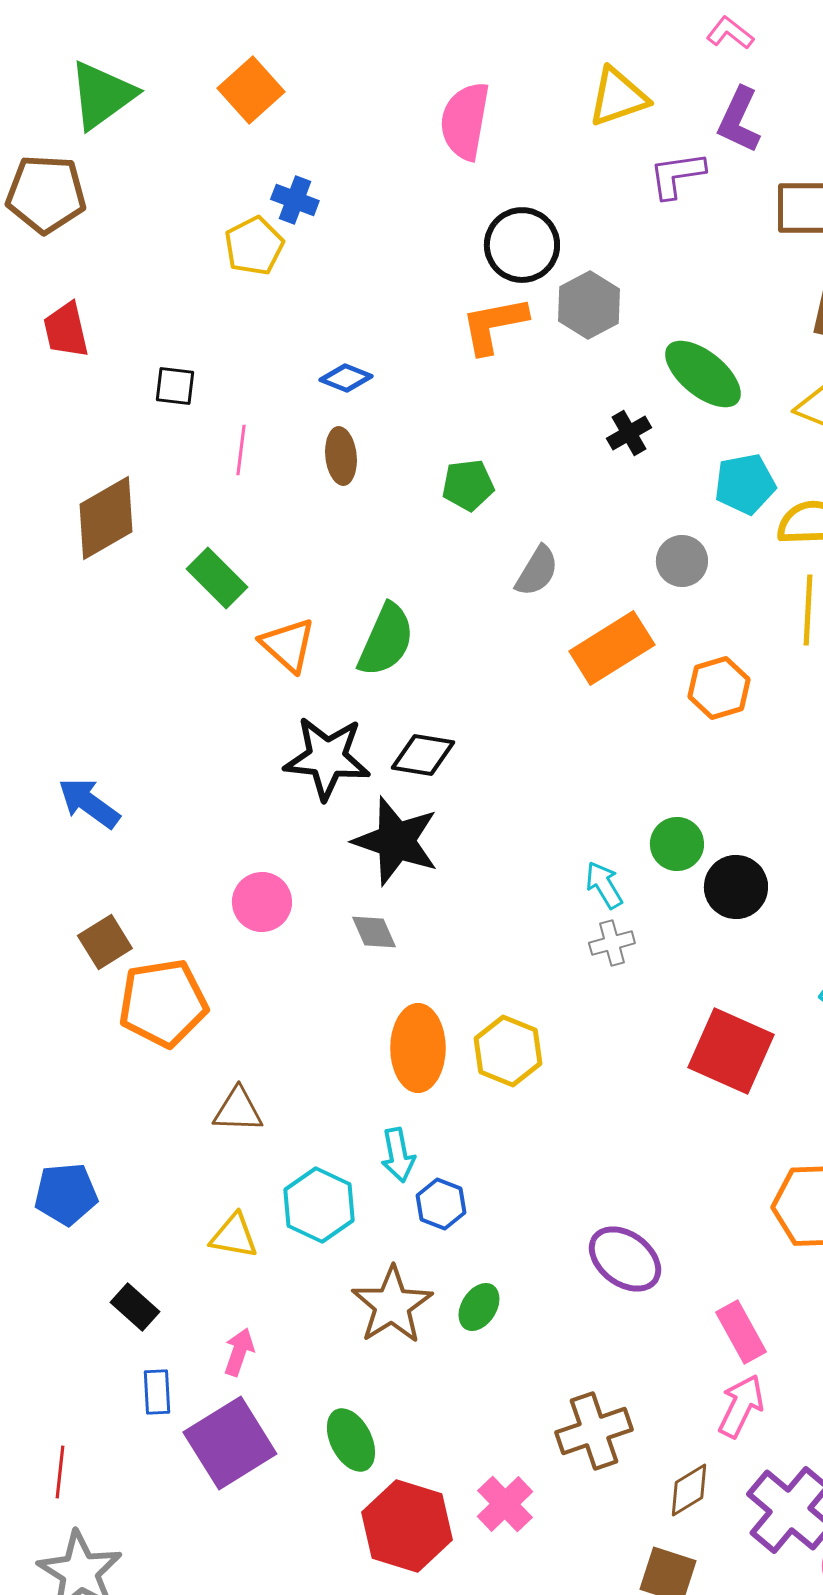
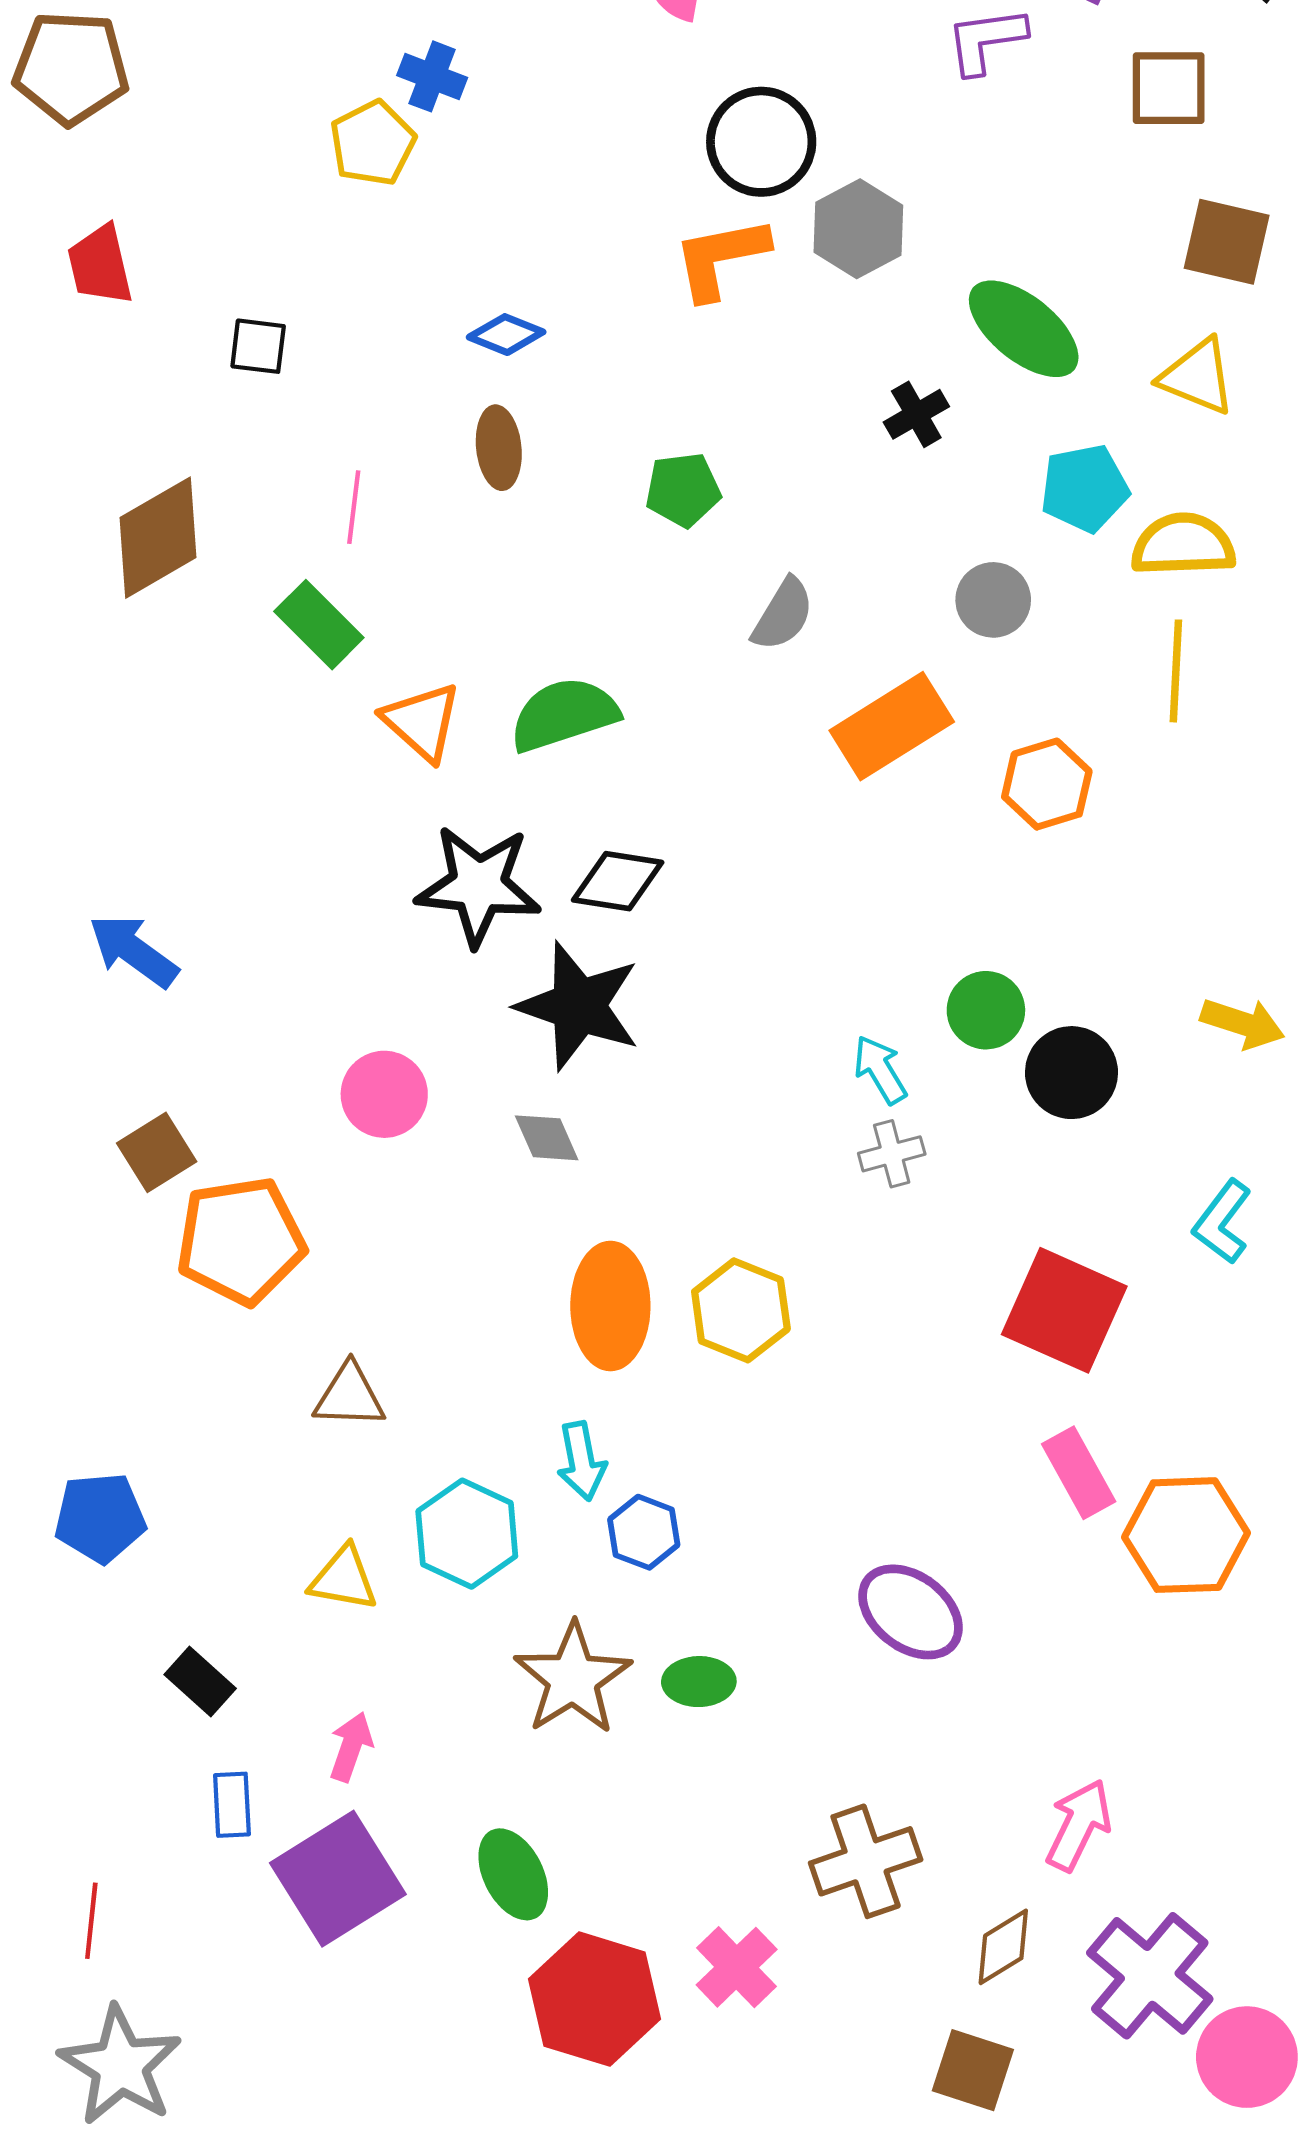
pink line: (241, 450) -> (354, 507), moved
green semicircle: (386, 640) -> (564, 714), turned -132
green ellipse: (479, 1307) -> (699, 1682), turned 57
pink rectangle: (741, 1332) -> (1079, 1473), moved

